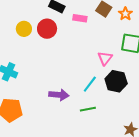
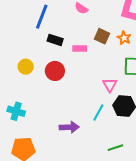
red circle: (47, 29) -> (55, 71), moved
green line: (88, 109) -> (115, 148), moved

